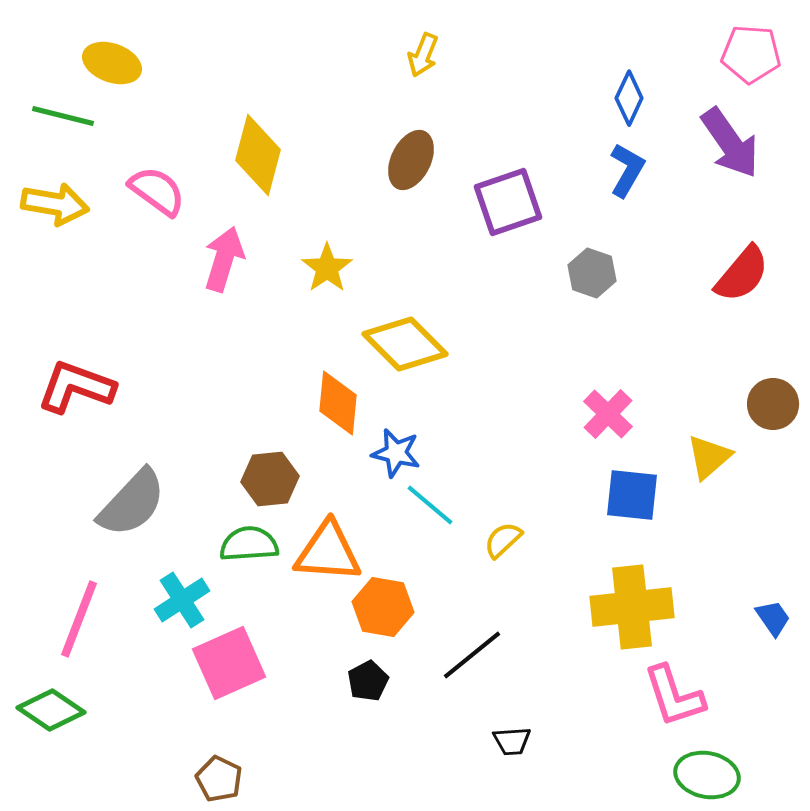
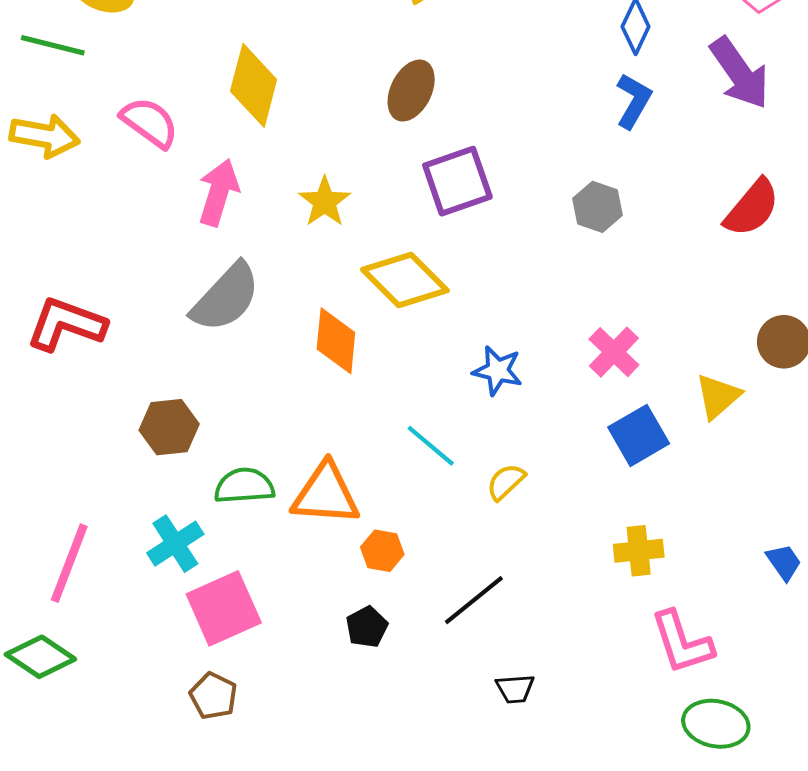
purple square: (508, 202) -> (457, 181), moved
blue star: (396, 453) -> (498, 371), moved
brown hexagon: (270, 479) -> (169, 427), moved
blue square: (632, 495) -> (639, 435), turned -36
gray semicircle: (132, 503) -> (226, 297), moved
orange hexagon: (383, 607) -> (382, 551), size x0.7
yellow cross: (632, 607) -> (639, 551), size x0.6
brown pentagon: (219, 779) -> (213, 696), moved

